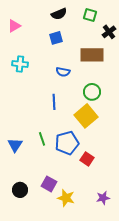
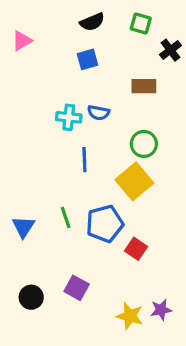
brown rectangle: (92, 55) -> (144, 86), size x0.7
cyan cross: (20, 64) -> (69, 117), moved
yellow star: (66, 198) -> (130, 316), moved

